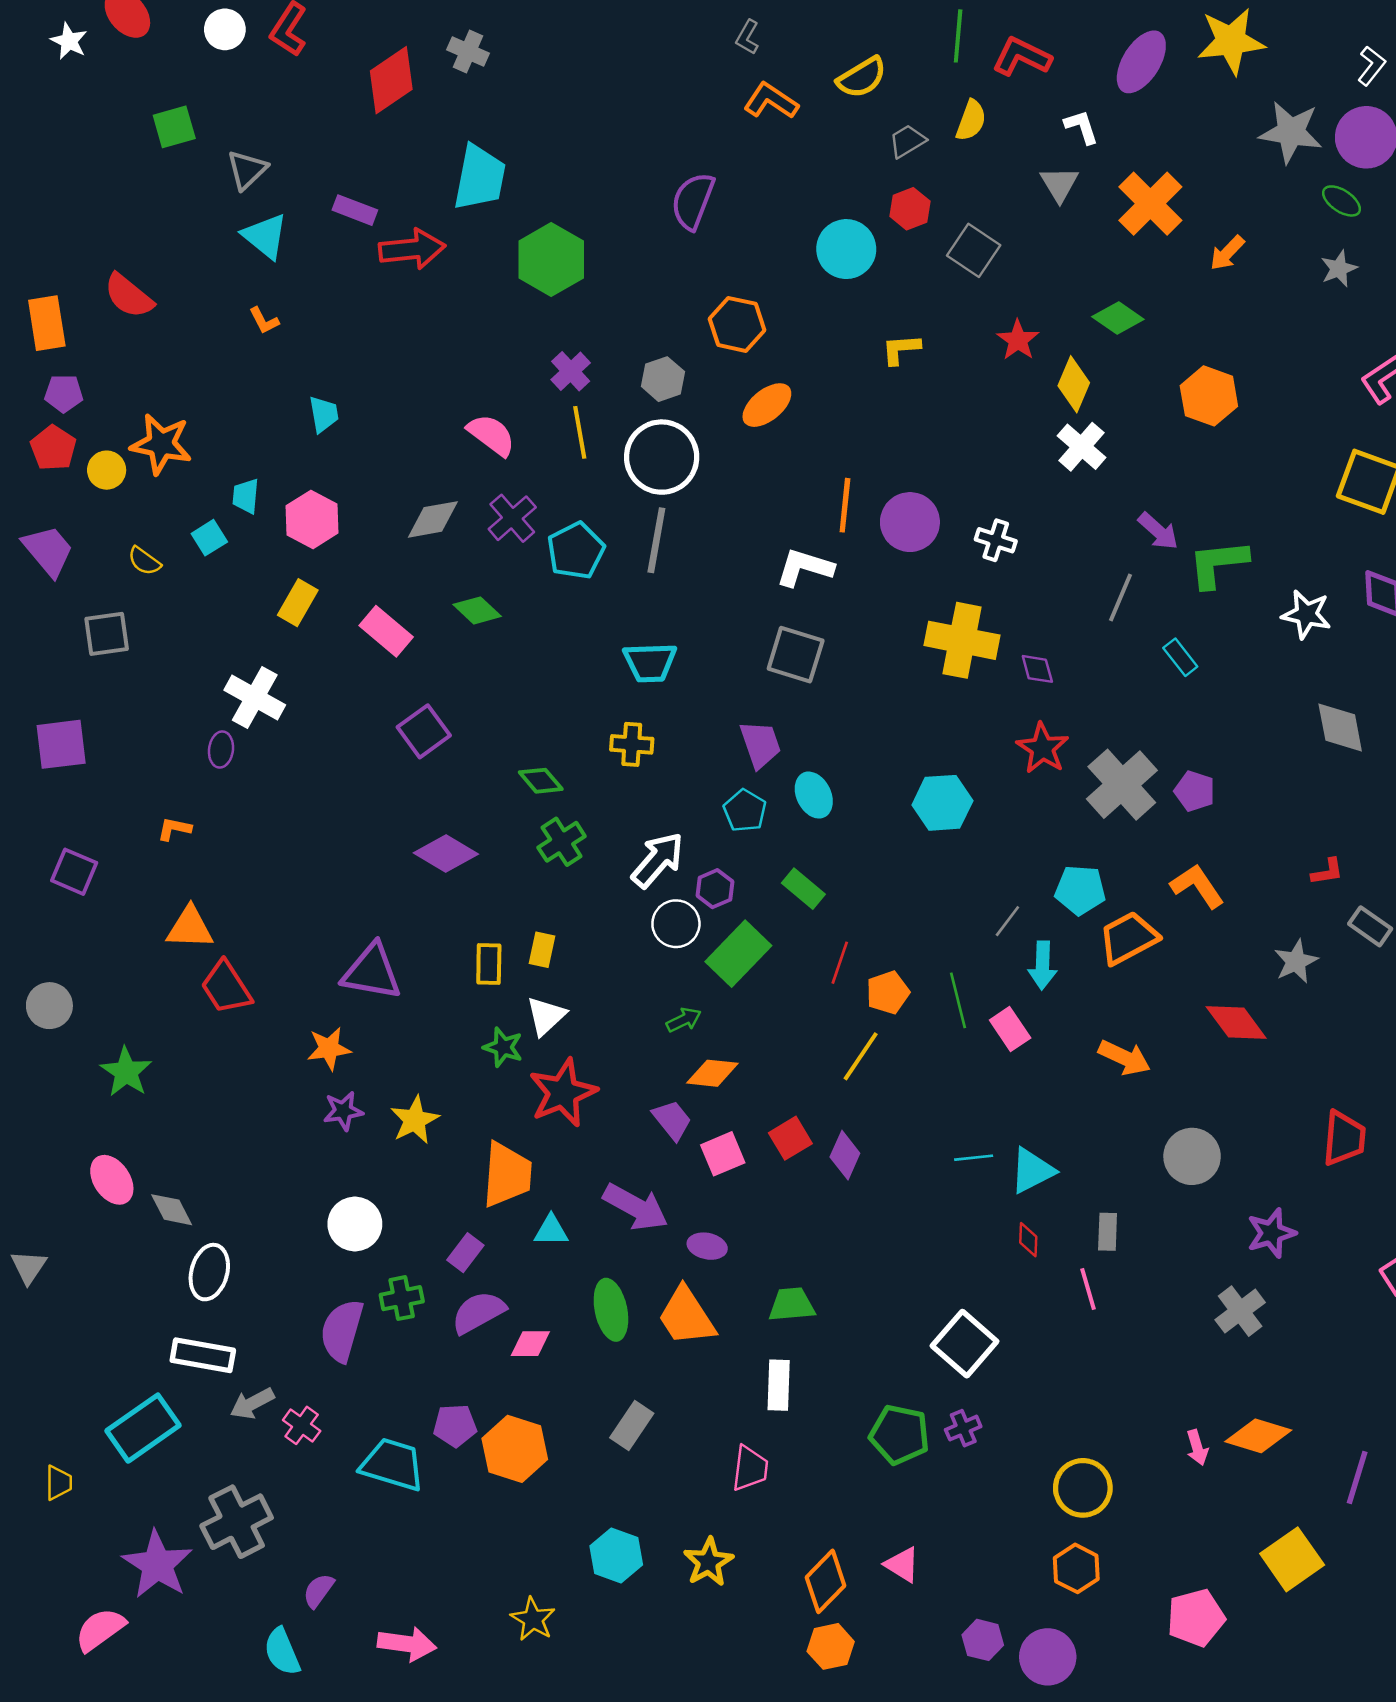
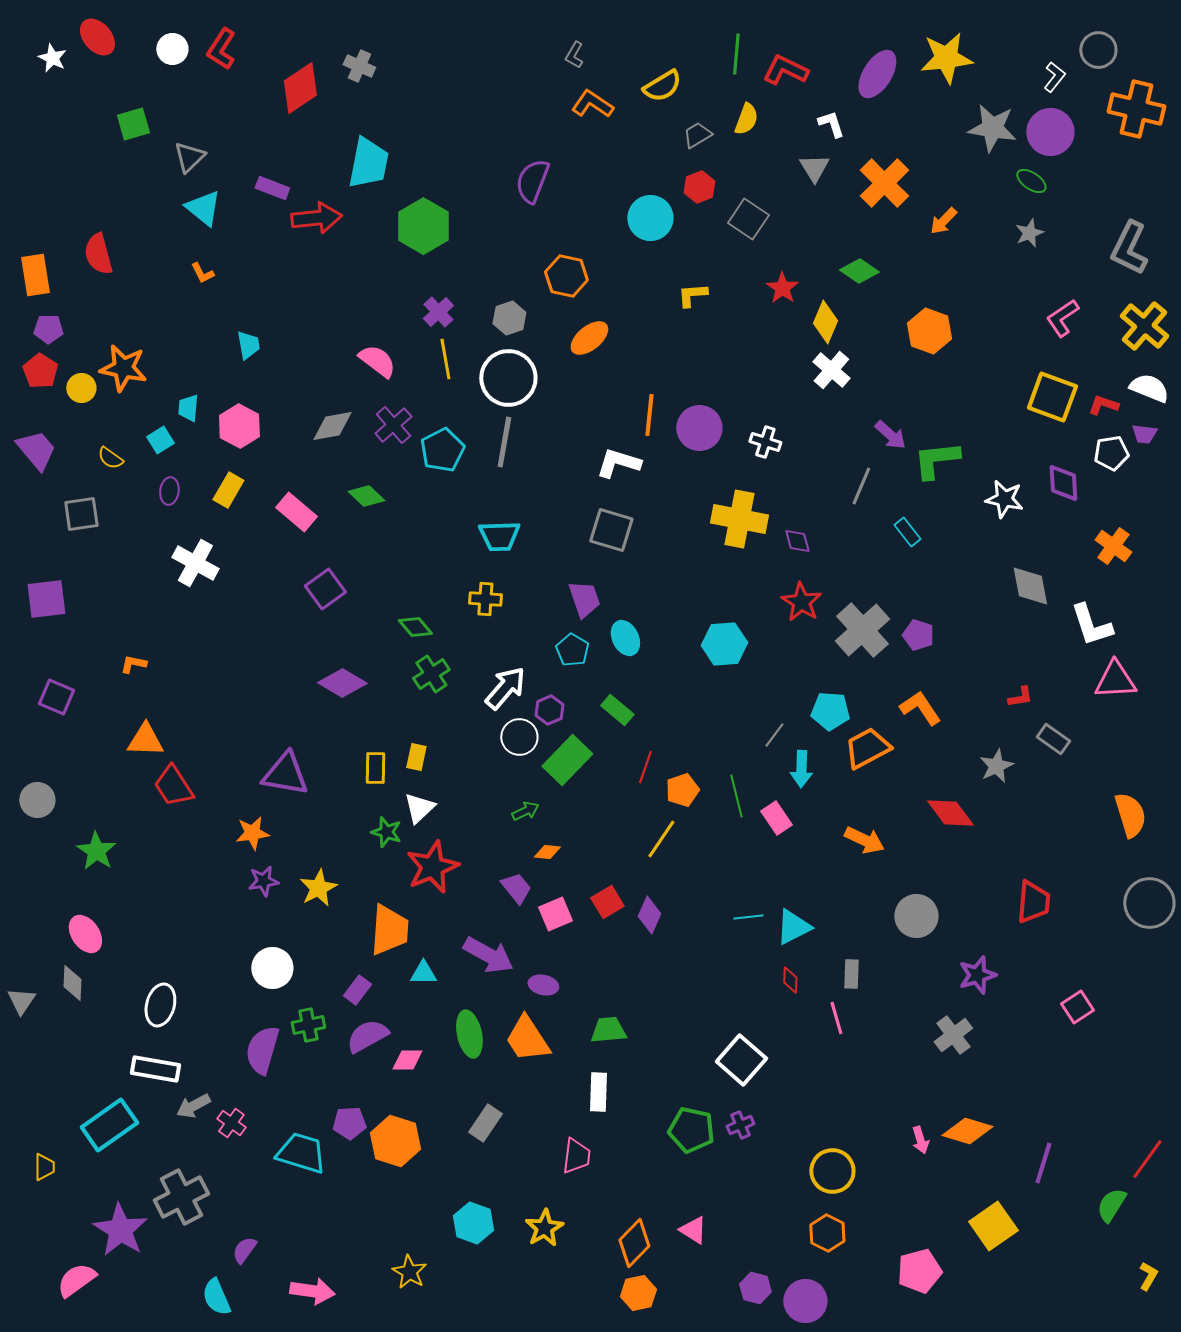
red semicircle: (129, 296) -> (98, 254), turned 36
purple ellipse: (221, 750) -> (169, 491), moved
orange diamond: (712, 1073) -> (547, 852), size x0.7
gray diamond: (172, 1210) -> (72, 983), moved, turned 30

